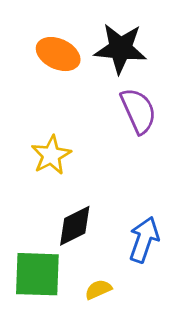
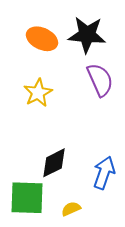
yellow star: (51, 155) -> (38, 93), moved

